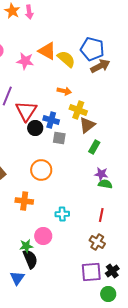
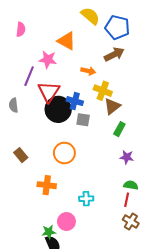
orange triangle: (47, 51) -> (66, 41), moved
yellow semicircle: (66, 59) -> (90, 16), moved
pink star: (25, 61) -> (48, 60), moved
brown arrow: (100, 66) -> (114, 54), moved
black circle: (35, 128) -> (58, 109), size x1.6
green semicircle: (105, 184) -> (131, 185), moved
brown cross: (97, 242) -> (131, 222), moved

